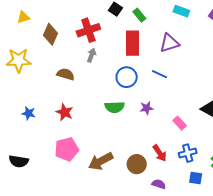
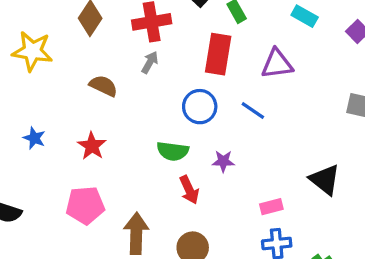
pink rectangle: (180, 123) -> (271, 207), moved, turned -72
red arrow: (160, 153) -> (189, 190), moved
brown arrow: (101, 161) -> (136, 233), turned 110

